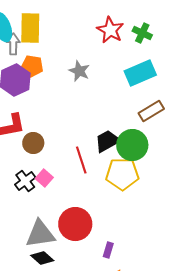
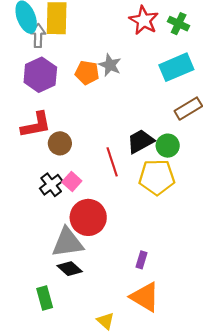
orange pentagon: (32, 66) -> (87, 73), moved
green circle: (132, 145) -> (168, 146), size x0.7
red circle: (75, 224) -> (88, 217), moved

